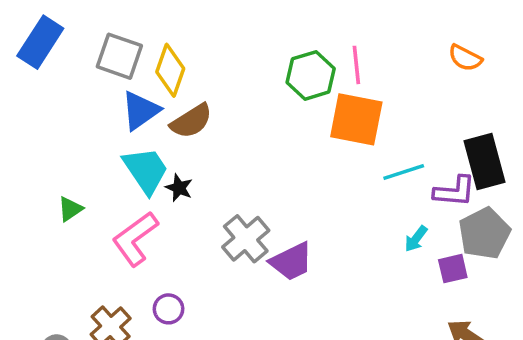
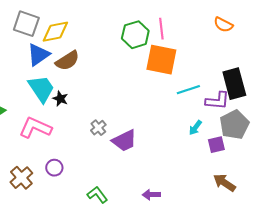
yellow diamond: (170, 70) -> (55, 32), turned 60
pink L-shape: (135, 239) -> (35, 128), turned 60
gray cross: (246, 239) -> (98, 128), size x0.6

